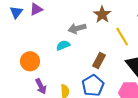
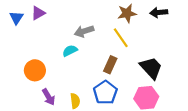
brown star: (102, 15) -> (127, 13), moved, turned 30
yellow line: (122, 37) -> (121, 38), moved

